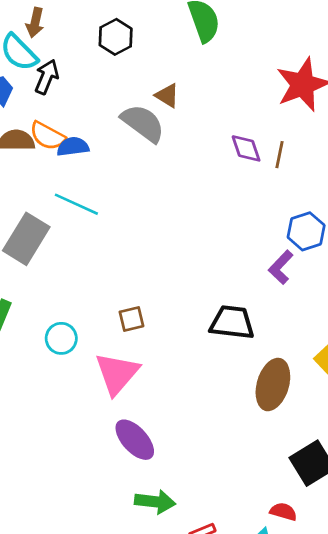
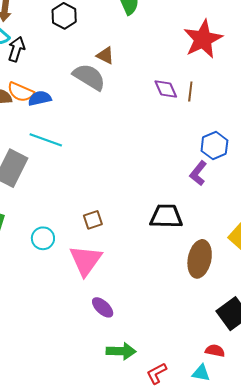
purple ellipse: (135, 440) -> (103, 307), size x0.7

